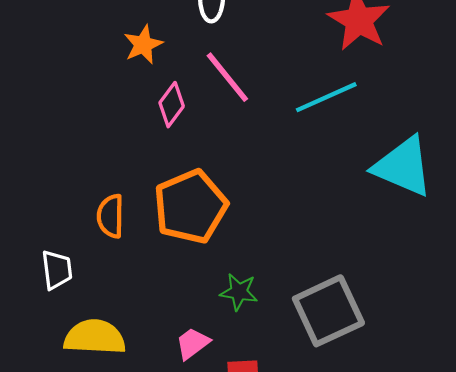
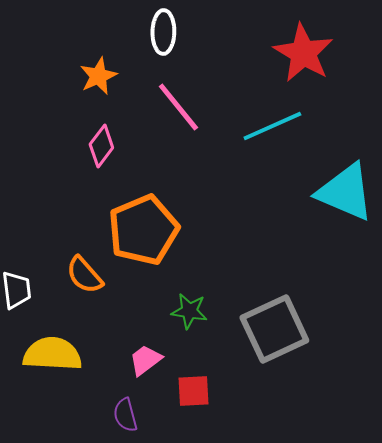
pink diamond: (172, 105) -> (101, 146), moved
orange semicircle: (111, 216) -> (84, 275), moved, turned -42

